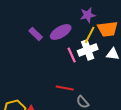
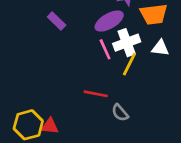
purple ellipse: (61, 32) -> (109, 21), moved
yellow line: (90, 35) -> (129, 64), moved

